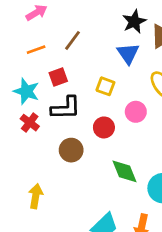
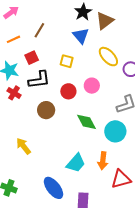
pink circle: (136, 112) -> (92, 86), moved
yellow arrow: (36, 196) -> (24, 146), turned -42

